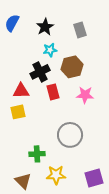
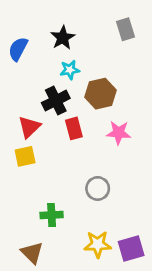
blue semicircle: (12, 23) -> (18, 49), moved
gray rectangle: (80, 30) -> (126, 29), moved
red triangle: (21, 91) -> (29, 127), turned -42
gray circle: (70, 135) -> (98, 188), size x0.7
yellow star: (56, 175) -> (98, 244), moved

